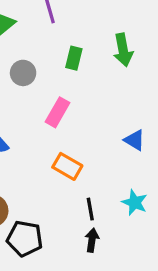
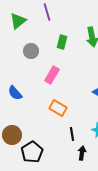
black pentagon: (25, 239) -> (32, 152), turned 30
black arrow: (92, 240) -> (82, 153), moved

